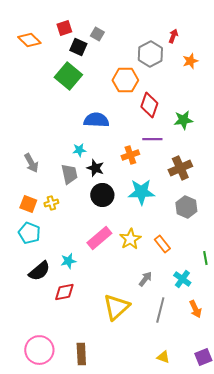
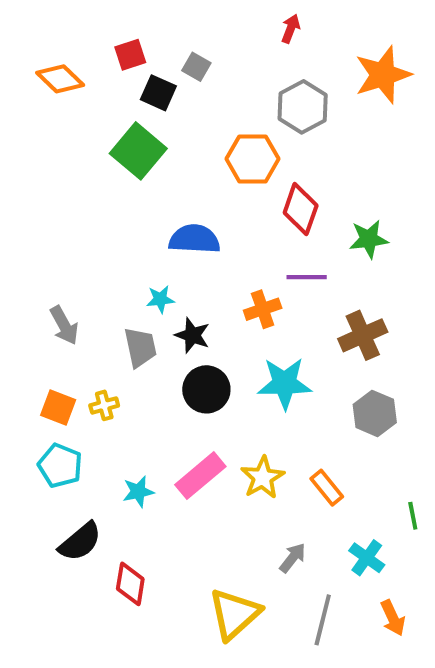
red arrow: (173, 36) -> (291, 29), moved
orange star: (190, 61) -> (383, 75), moved, size x1.8
cyan star: (68, 261) -> (138, 492), moved
red diamond: (64, 292) -> (130, 584), turned -70

